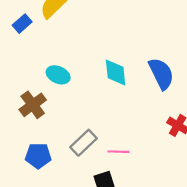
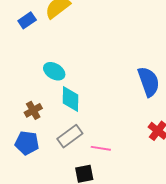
cyan diamond: (116, 72) -> (71, 99), moved
brown cross: (33, 105) -> (33, 110), moved, size x0.7

